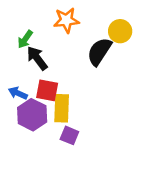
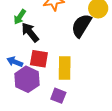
yellow rectangle: (62, 108) -> (65, 68), moved

